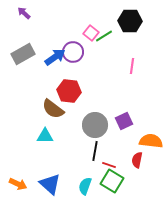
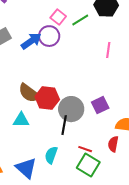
pink square: (91, 33) -> (58, 17), moved
red hexagon: (69, 91) -> (47, 98), moved
black line: (95, 151) -> (64, 125), moved
cyan semicircle: (85, 186) -> (51, 155), moved

